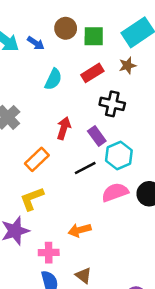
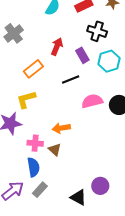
cyan hexagon: (119, 156) -> (109, 61), moved
brown triangle: (83, 275) -> (55, 150), moved

